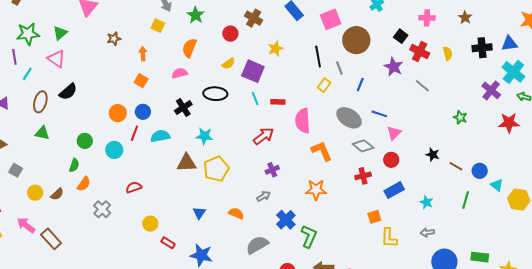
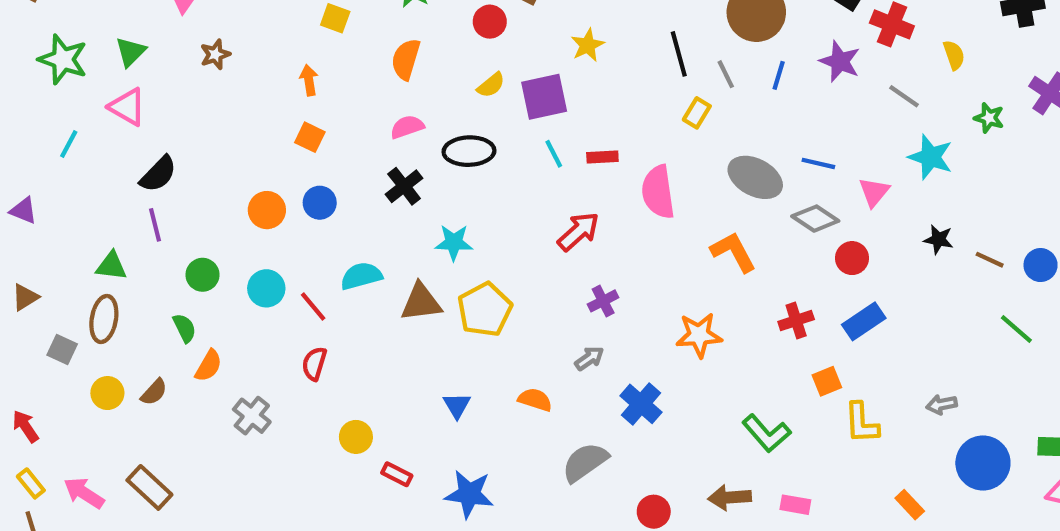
green star: (28, 34) -> (63, 59), turned 30
brown star: (114, 39) -> (215, 54), moved
yellow semicircle: (448, 53) -> (954, 55), moved
purple line: (14, 57) -> (155, 225), moved
purple square: (253, 71) -> (544, 97), turned -30
pink semicircle: (180, 73) -> (407, 127), moved
blue line: (360, 85) -> (779, 75), moved
brown ellipse: (40, 102) -> (104, 319), moved
green star: (460, 117) -> (989, 118), moved
red line: (134, 133) -> (313, 307), moved, turned -56
pink triangle: (394, 133) -> (874, 192), moved
cyan semicircle: (160, 136) -> (361, 276), moved
gray diamond: (363, 146) -> (815, 219), moved
orange L-shape: (322, 151) -> (733, 252), moved
green semicircle: (74, 165) -> (184, 328), turned -40
red cross: (363, 176) -> (796, 321), moved
red semicircle: (134, 187) -> (314, 364), turned -49
green line: (466, 200) -> (1016, 329), turned -60
cyan star: (426, 202) -> (931, 157), moved, size x1.5
pink arrow: (26, 225) -> (84, 493), moved
green L-shape: (309, 236) -> (766, 433), moved, turned 120

